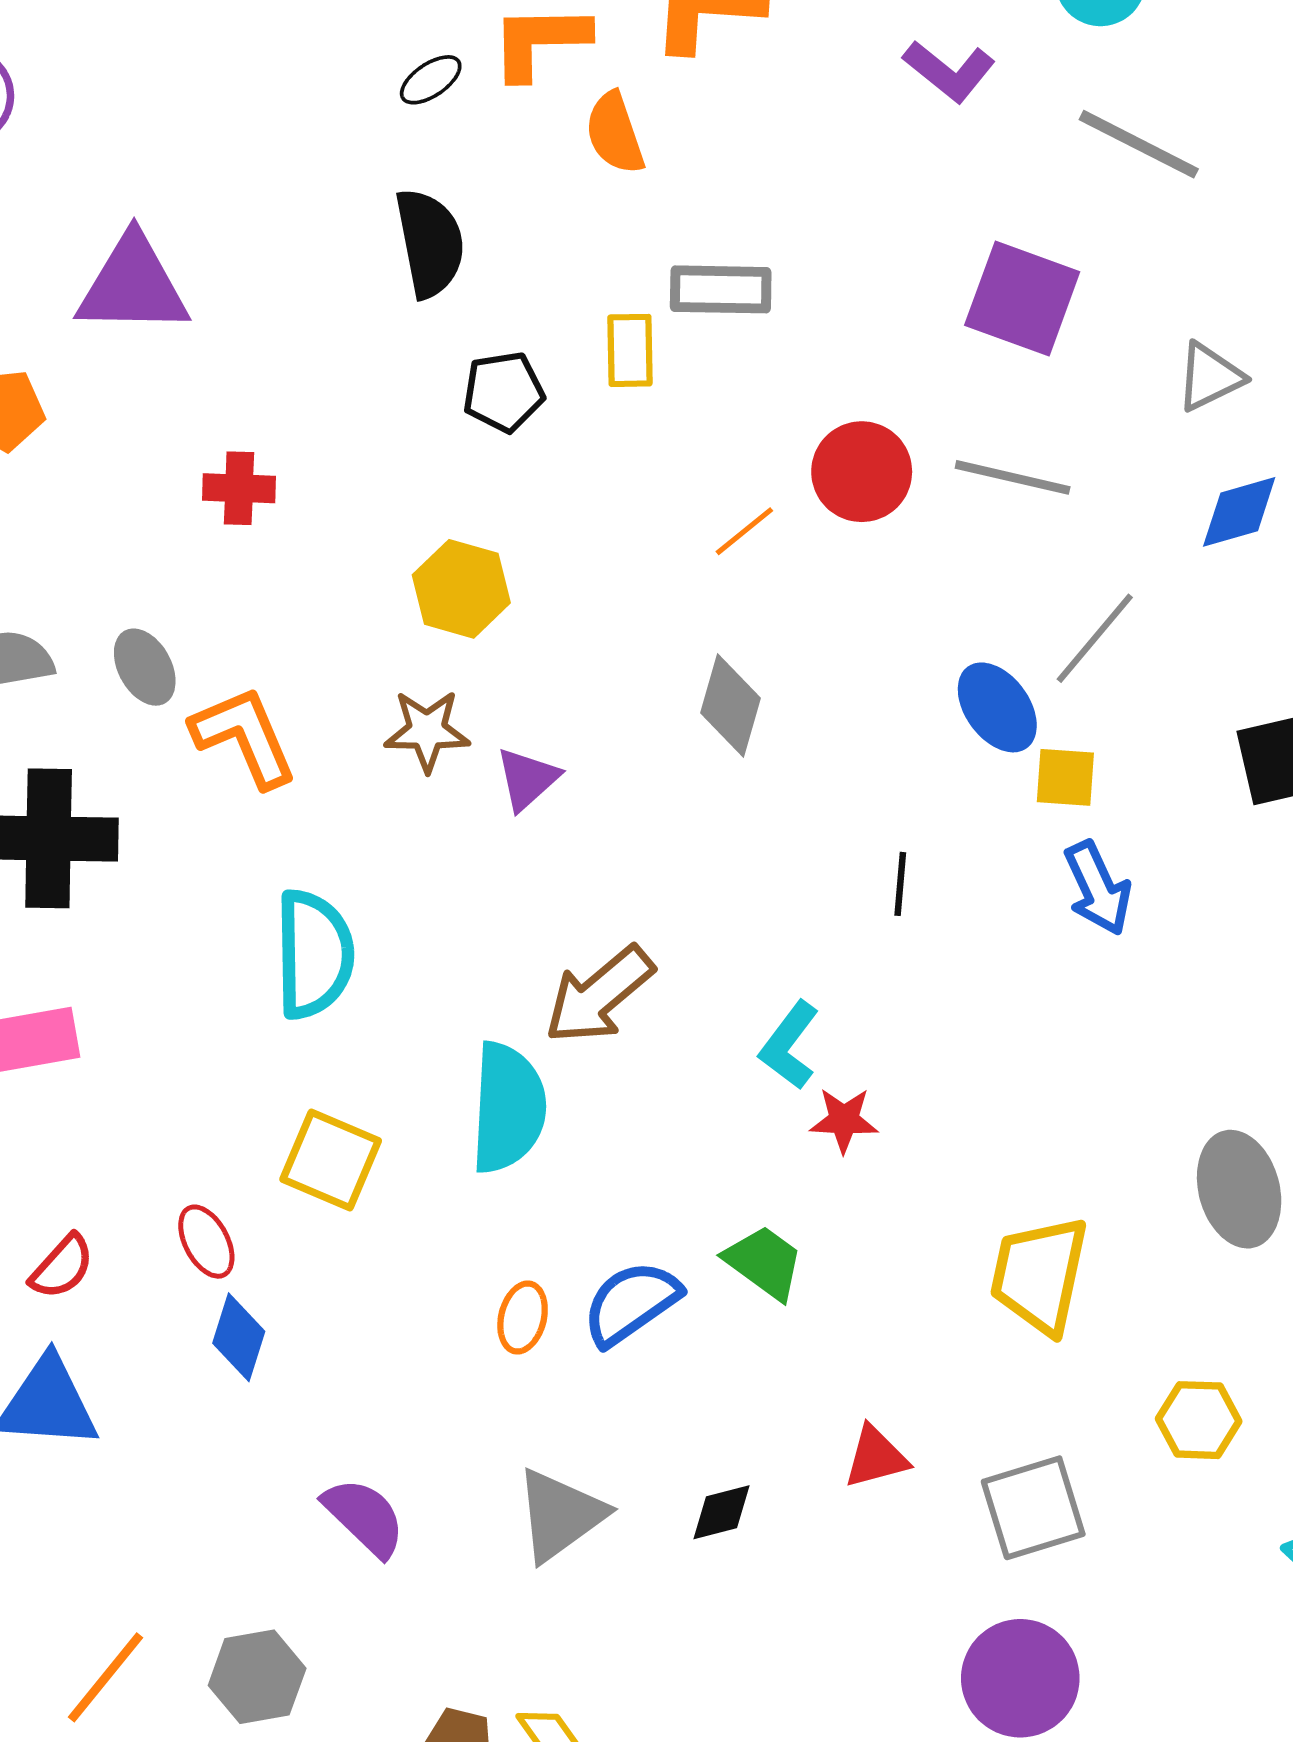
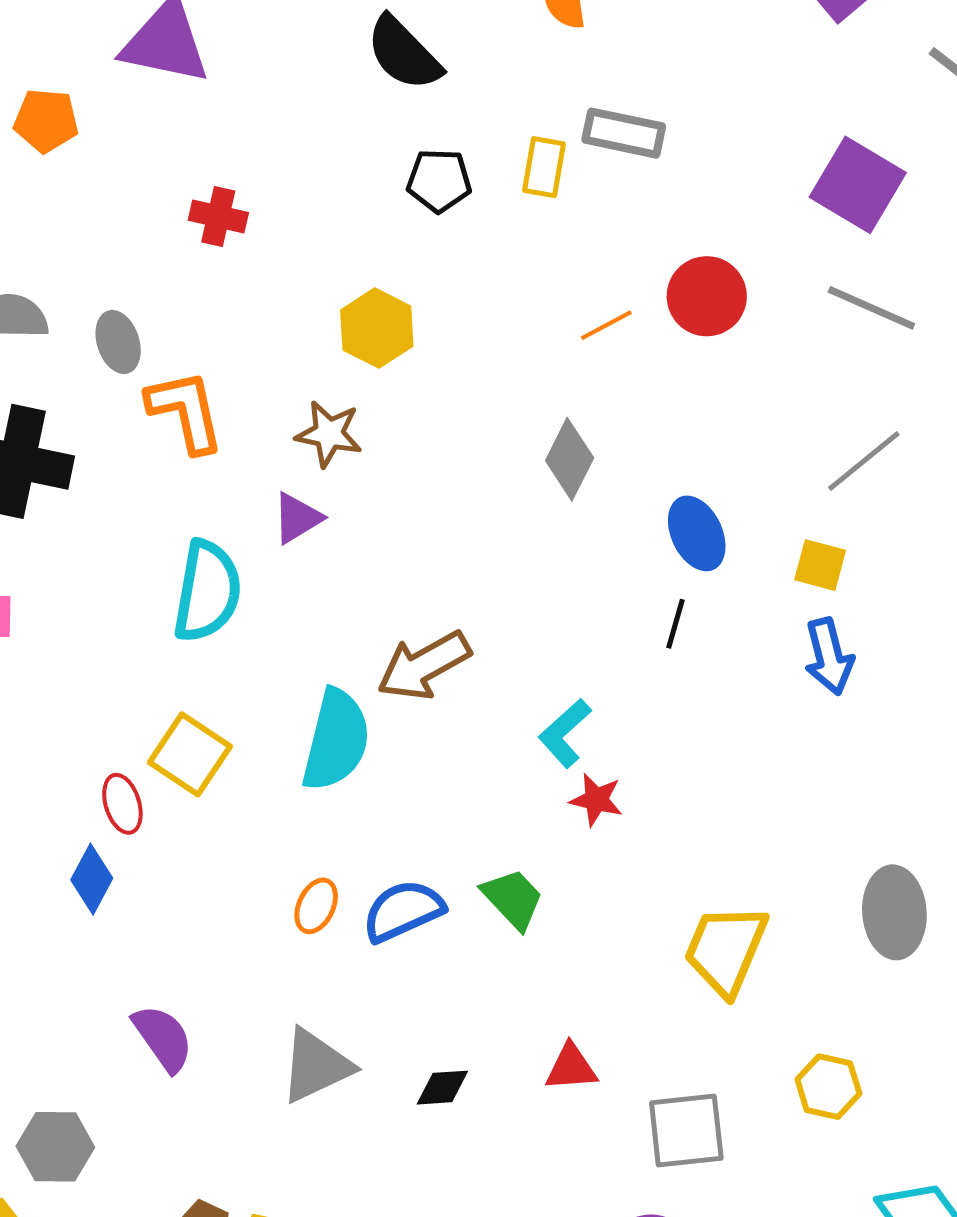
black semicircle: (430, 243) -> (404, 53), turned 136
gray line: (1013, 477) -> (871, 308), moved
blue ellipse: (997, 707) -> (697, 533), moved
purple triangle: (527, 779) -> (297, 518), moved
red ellipse: (206, 1242) -> (122, 804), moved

